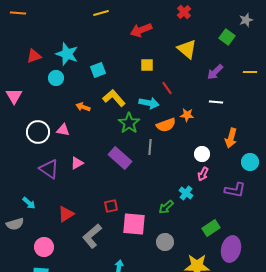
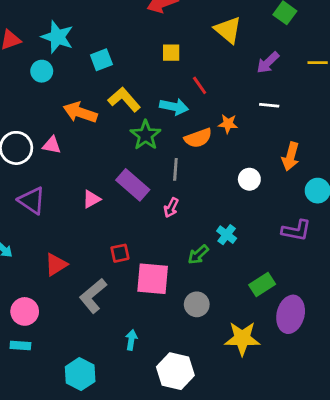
orange arrow: (83, 107) -> (80, 112), size x1.6
pink triangle: (77, 163) -> (91, 199), moved
pink arrow: (203, 174) -> (171, 208), moved

